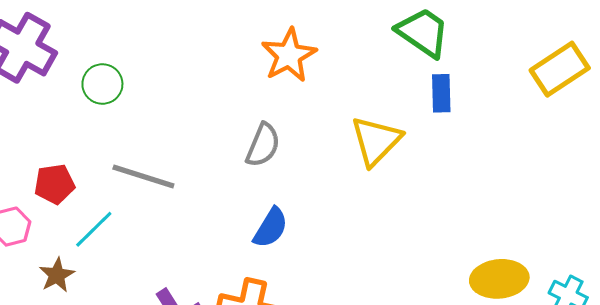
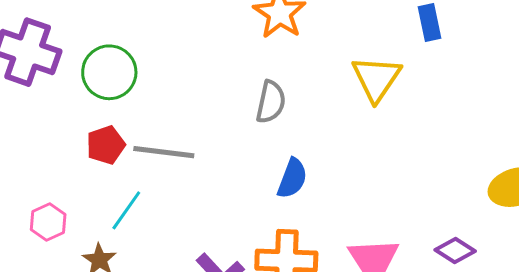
green circle: (102, 84) -> (109, 72), size x1.4
red pentagon: (54, 184) -> (106, 145), moved

